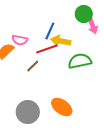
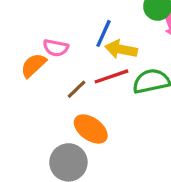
red line: (47, 49) -> (111, 76), moved
orange ellipse: (62, 107) -> (91, 129), moved

